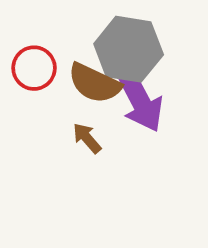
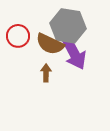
brown arrow: (87, 138) -> (46, 73), turned 42

